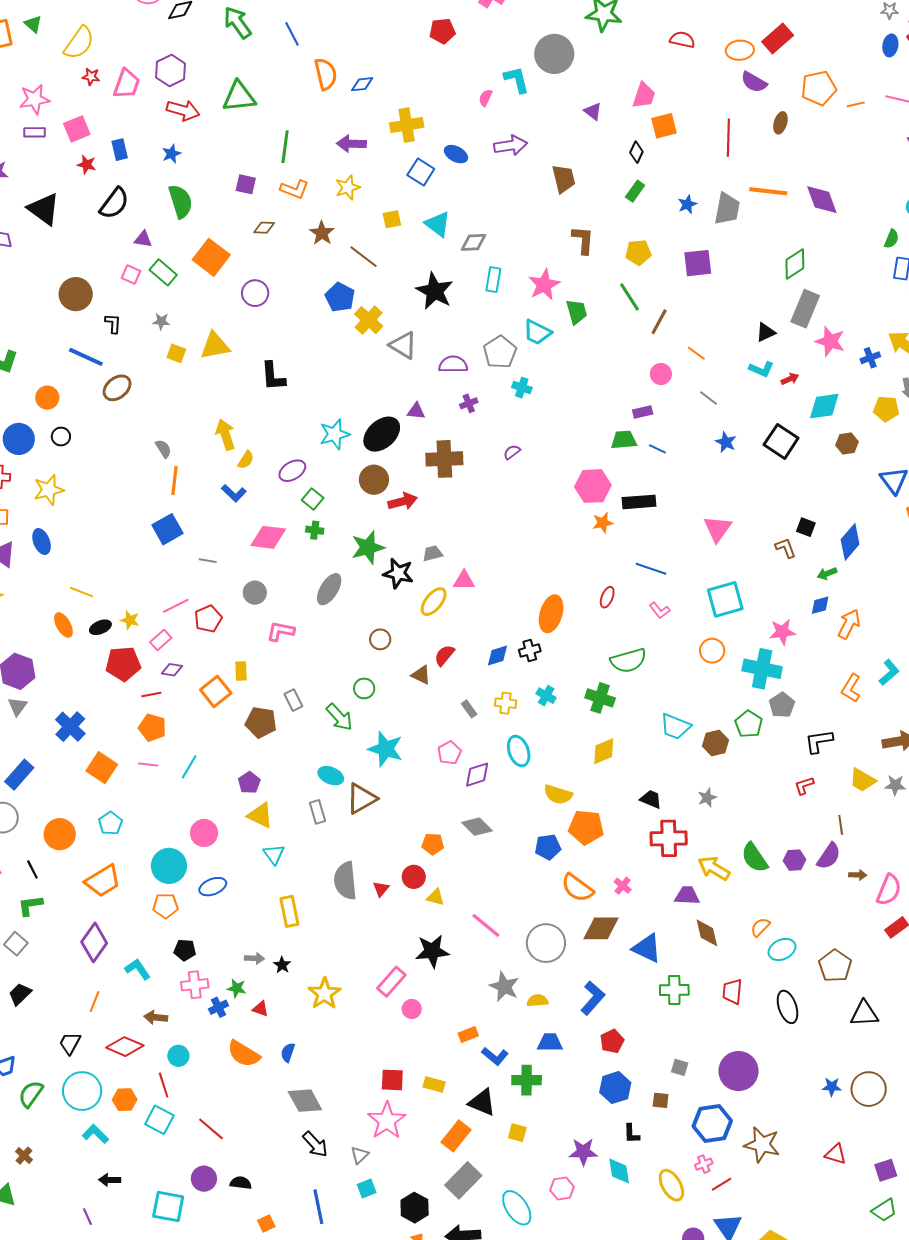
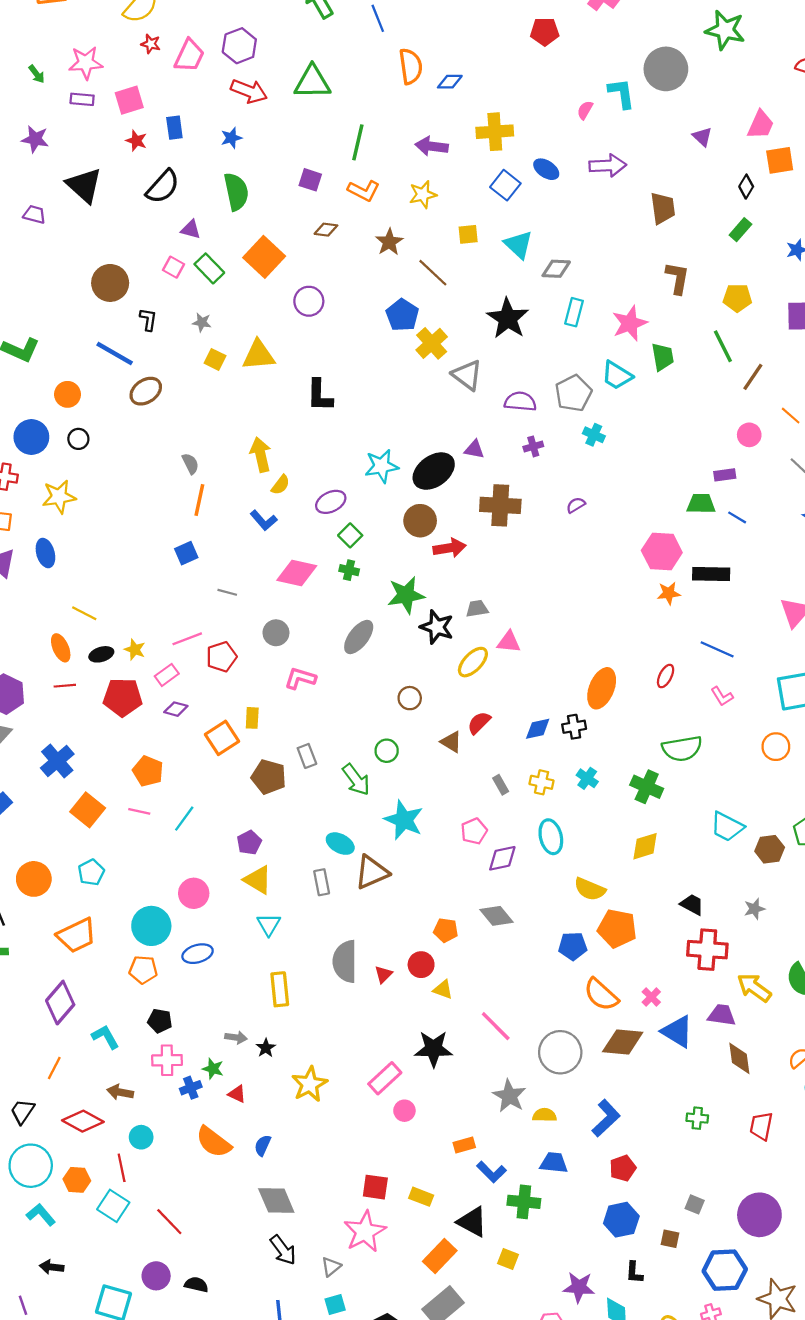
blue square: (168, 529) -> (186, 553), size x0.7
red line: (151, 695) -> (65, 686), moved
blue triangle: (647, 948) -> (677, 1032), moved
green cross: (674, 990) -> (697, 1118), size x0.7

